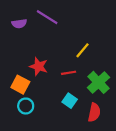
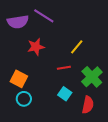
purple semicircle: (19, 24) -> (18, 22), size x1.5
red star: (39, 66) -> (36, 47), moved, turned -30

